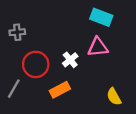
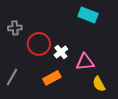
pink triangle: (98, 47) -> (85, 62), moved
red circle: (36, 64) -> (39, 44), moved

